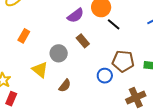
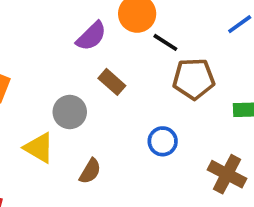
brown pentagon: (123, 61) -> (194, 79), moved
brown cross: (136, 98) -> (227, 174), turned -30

